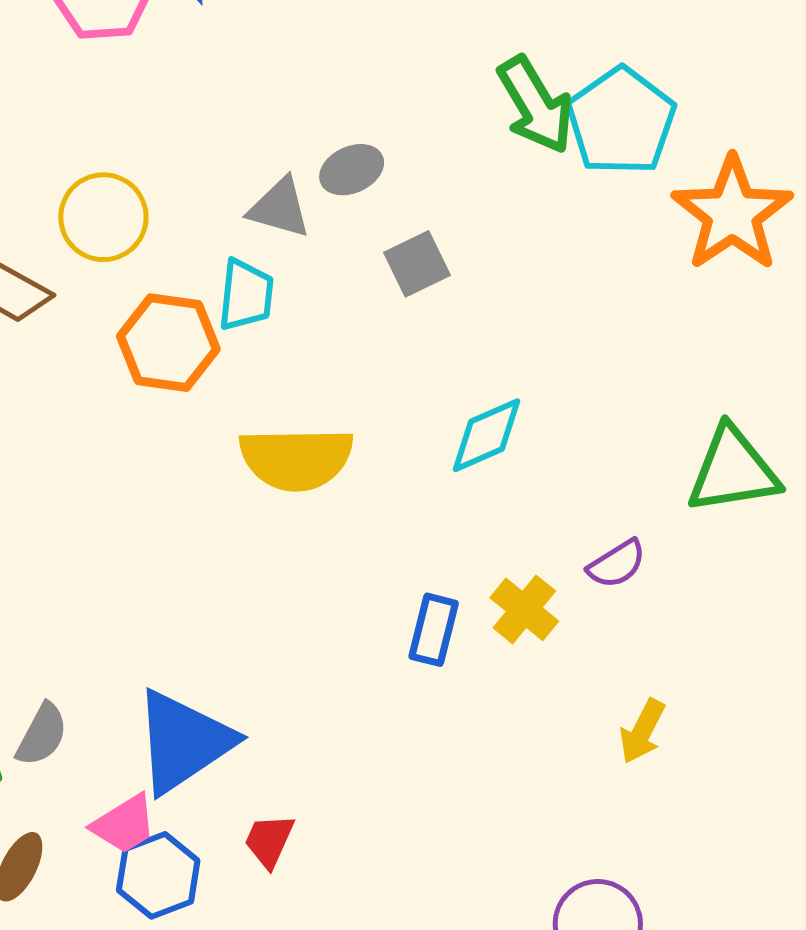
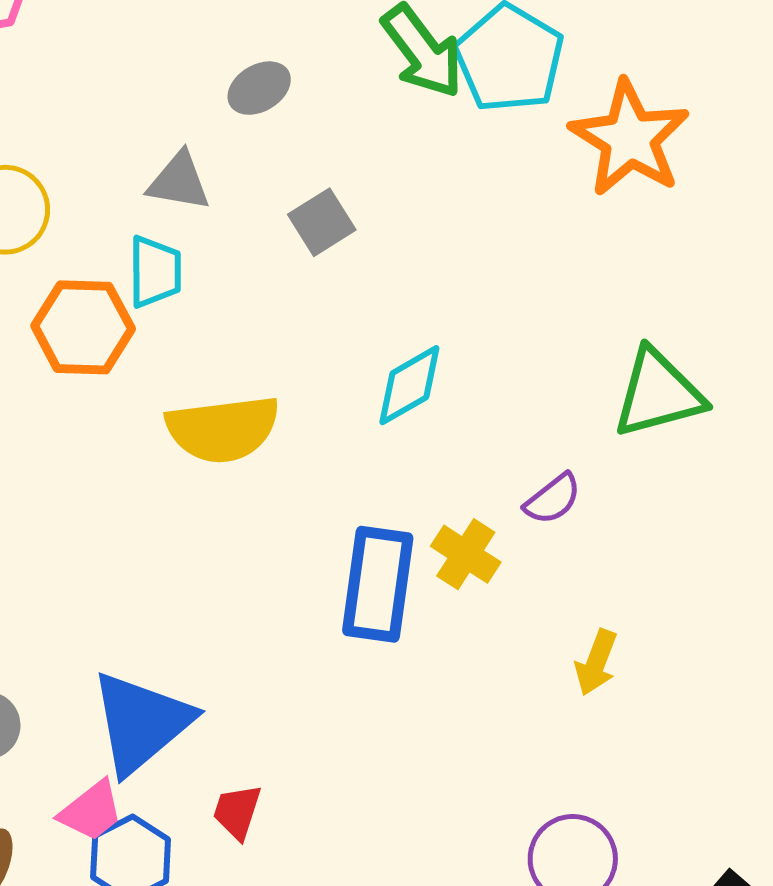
gray ellipse: (352, 170) -> (259, 88), moved
blue rectangle: (434, 630) -> (378, 584), size x1.6

